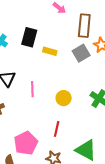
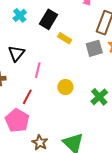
red line: (57, 129) -> (27, 97), moved
pink pentagon: (26, 143) -> (17, 120), turned -30

